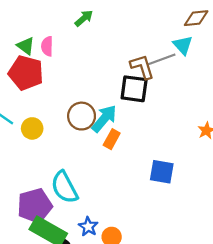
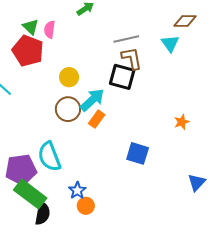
gray line: (162, 59) -> (126, 39), moved
brown circle: (82, 116) -> (68, 109), moved
yellow circle: (32, 128) -> (69, 77), moved
blue star: (88, 227) -> (77, 190), moved

